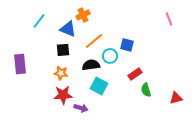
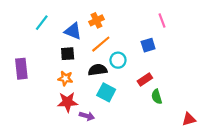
orange cross: (83, 15) -> (97, 20), moved
pink line: (169, 19) -> (162, 20), moved
blue square: (127, 45) -> (148, 45), moved, turned -32
red triangle: (176, 98) -> (189, 119), moved

